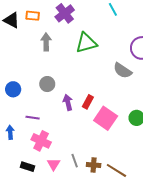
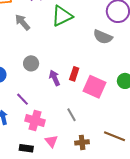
gray arrow: (46, 42) -> (22, 22), turned -30
purple line: (33, 118) -> (23, 99), turned 48
gray line: (75, 161) -> (72, 115), moved
brown cross: (94, 165) -> (82, 142), moved

